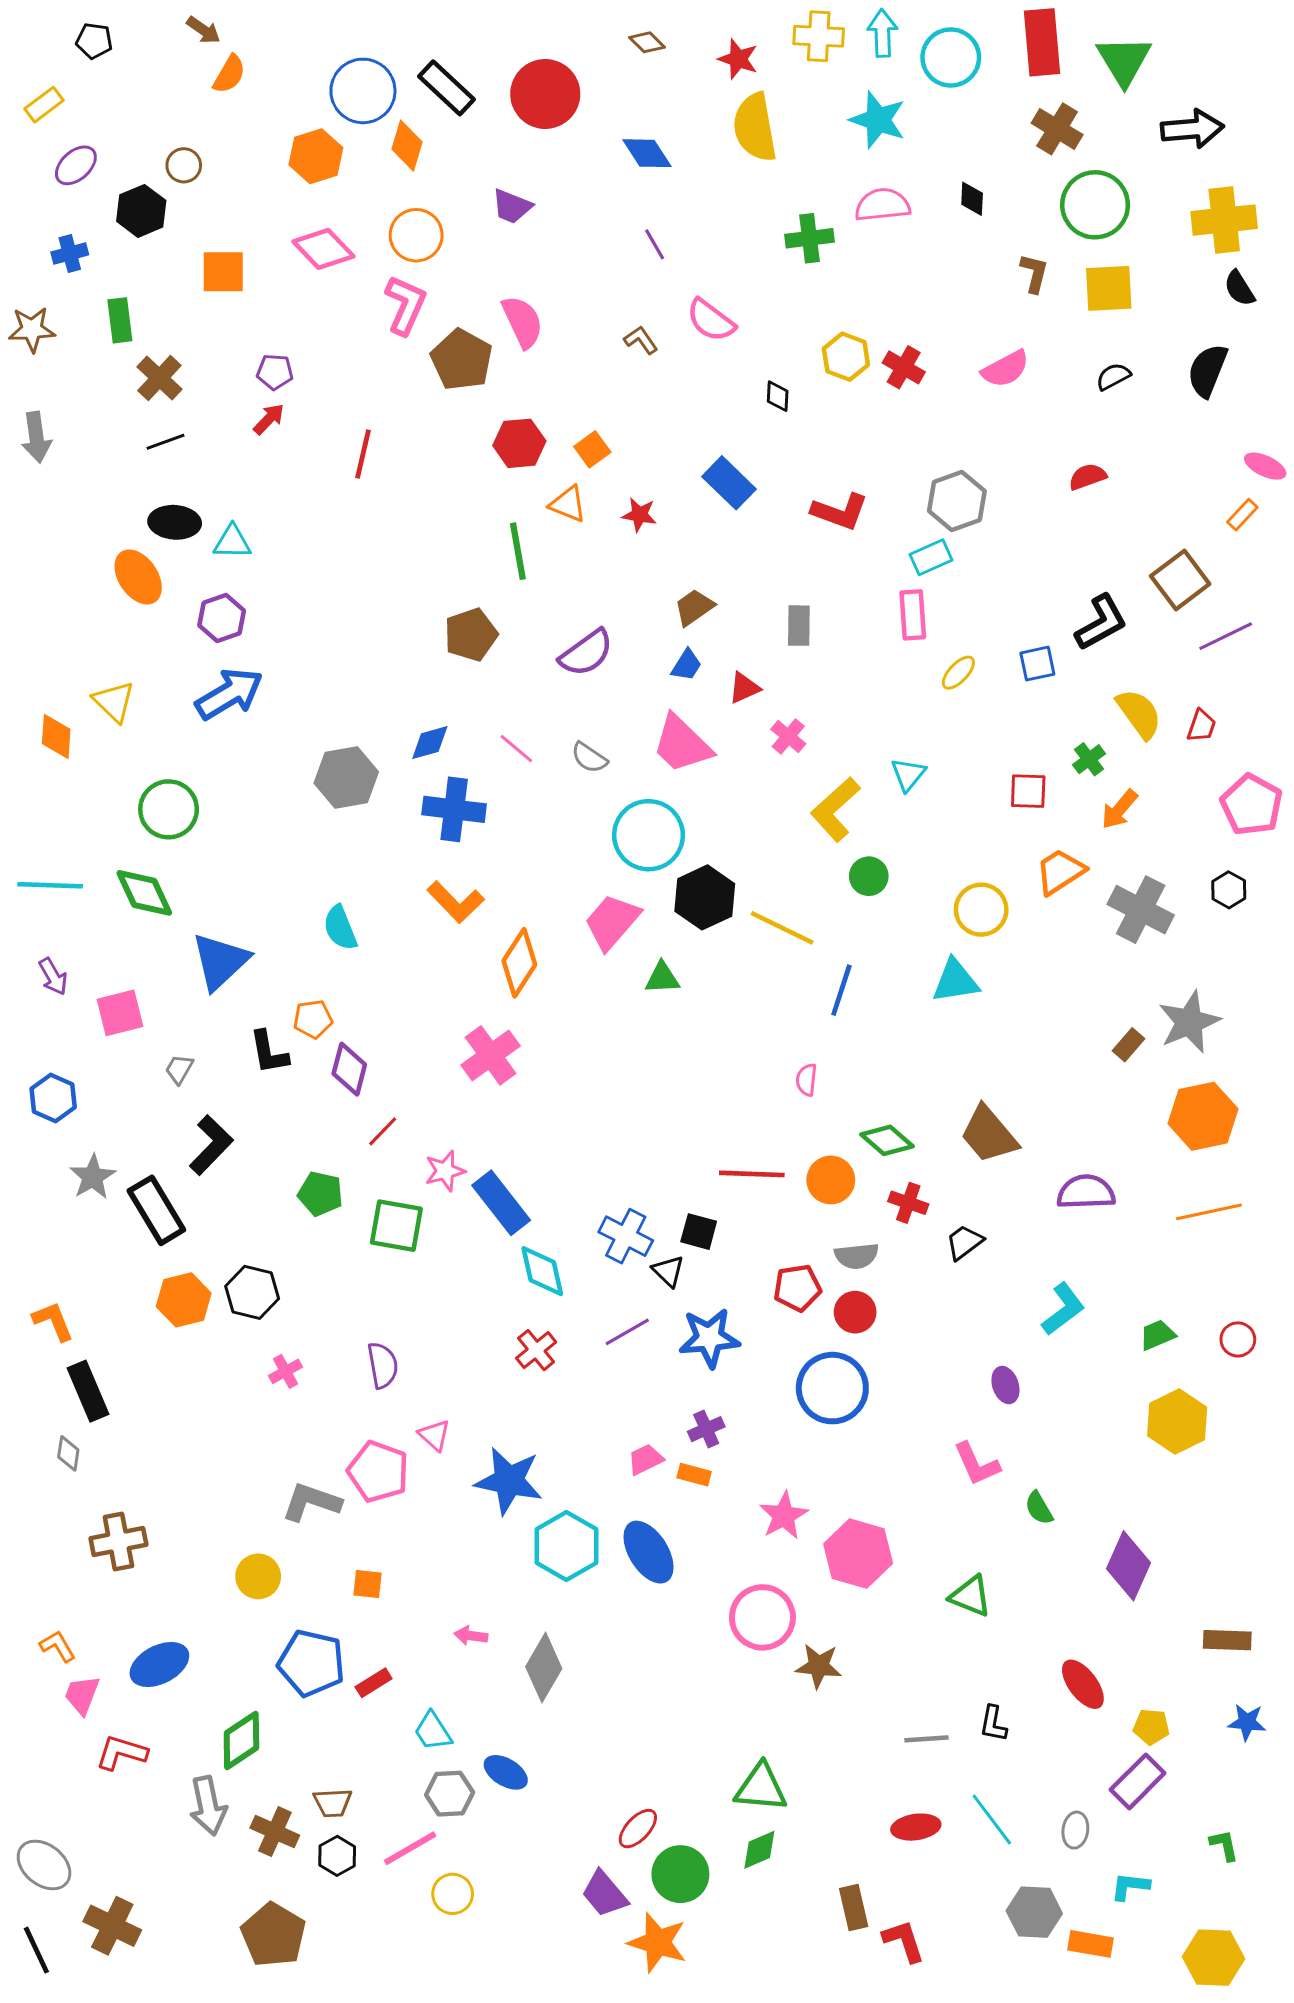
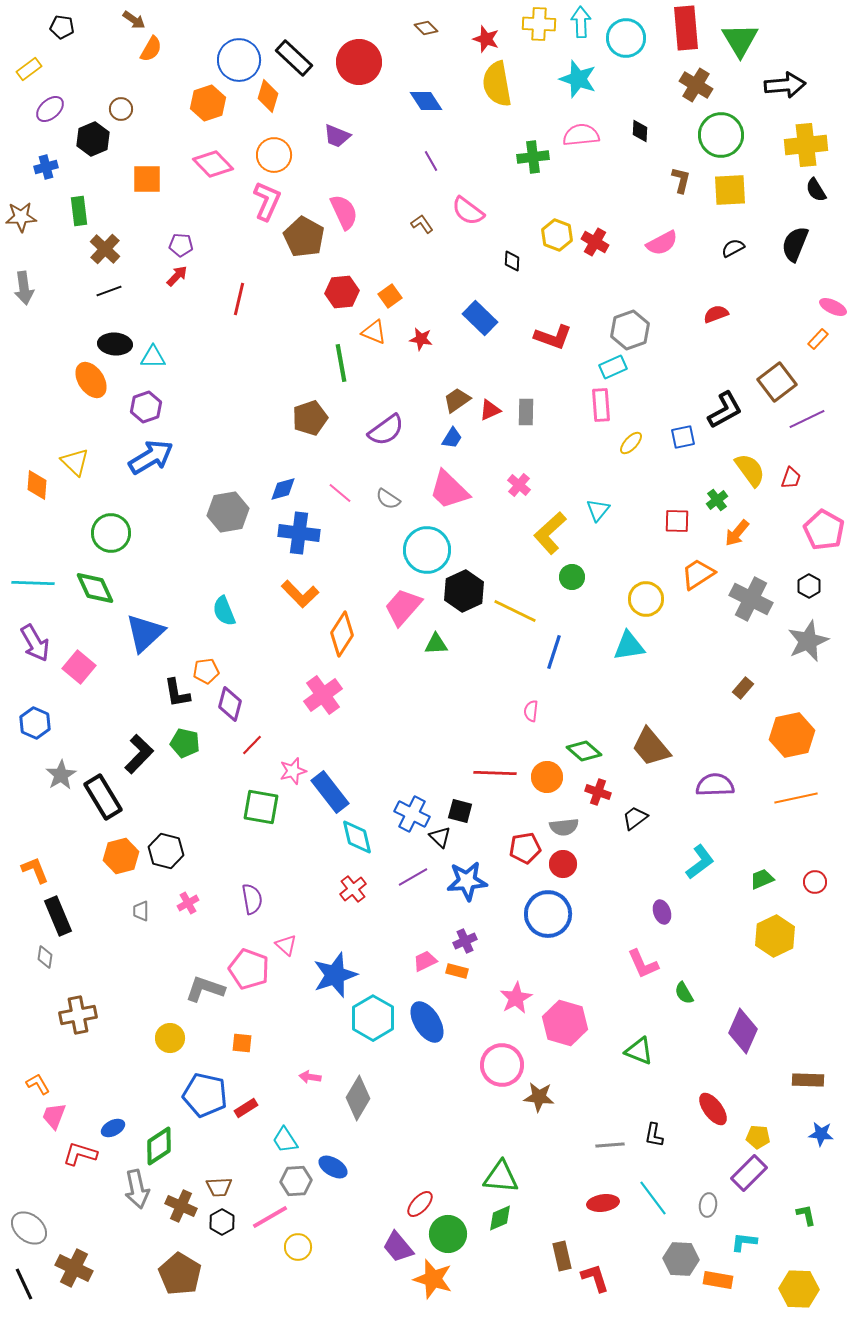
red triangle: (744, 688) -> (490, 410), moved
purple arrow: (53, 976) -> (35, 643), size x1.5
pink square: (120, 1013) -> (79, 667), turned -36
gray star: (1189, 1022) -> (808, 641), moved
gray trapezoid: (179, 1069) -> (141, 911), moved, turned -30
green pentagon: (320, 1194) -> (185, 743), moved
blue star: (509, 1481) -> (335, 975), turned -30
blue ellipse: (159, 1664) -> (113, 1128), moved, size x0.6

